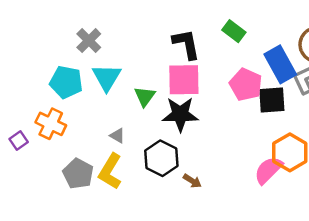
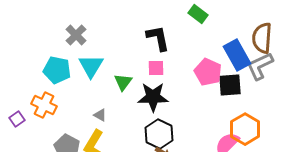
green rectangle: (234, 31) -> (198, 14), moved
pink square: (184, 80) -> (156, 68), size x0.6
black hexagon: (161, 158) -> (159, 134), moved

